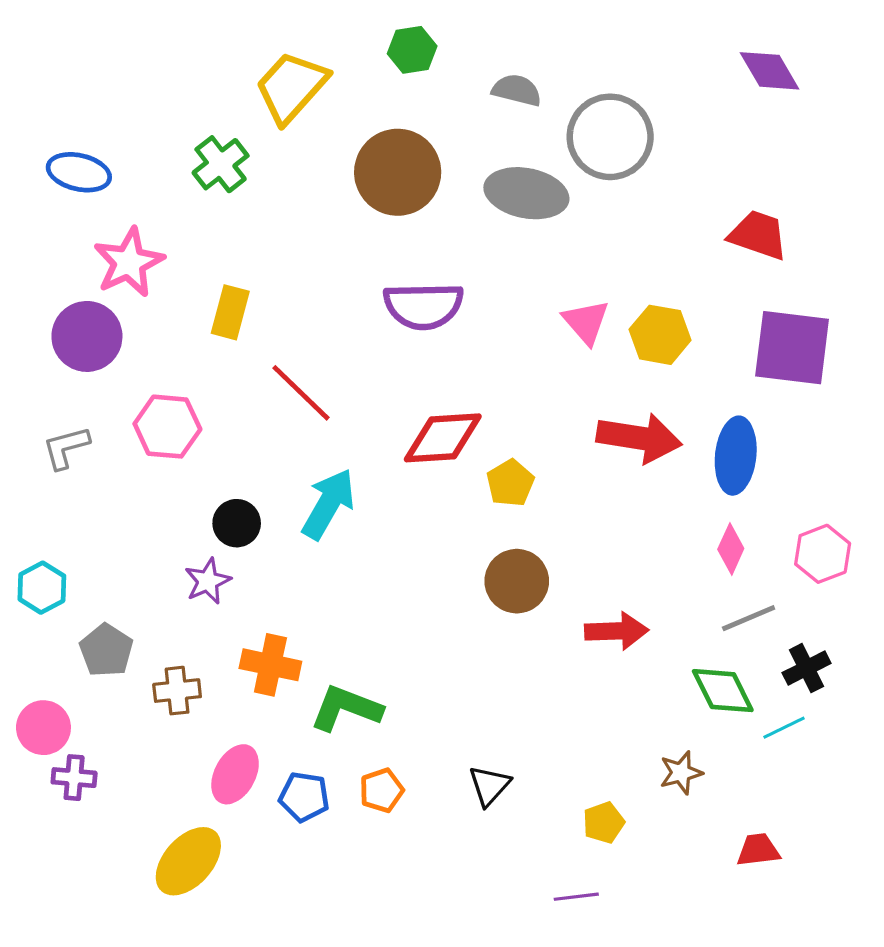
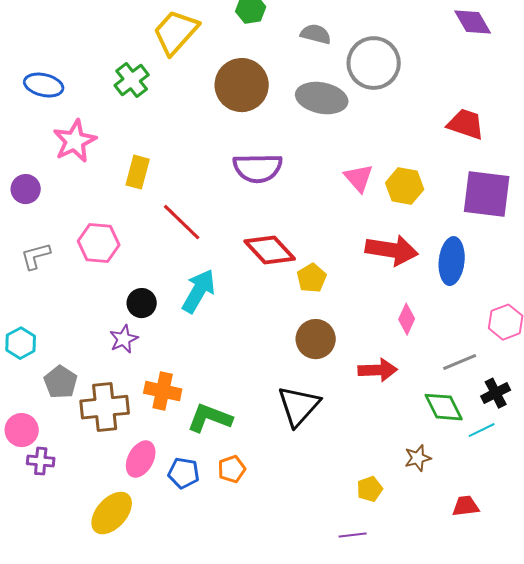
purple circle: (87, 336) -> (26, 189), moved, size x0.7
red diamond: (443, 438) -> (270, 250), turned 51
pink diamond: (731, 549) -> (407, 319), moved
brown cross: (177, 691) -> (105, 407), size x1.6
black triangle: (489, 786) -> (299, 406), moved, size x1.6

